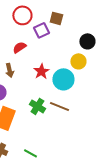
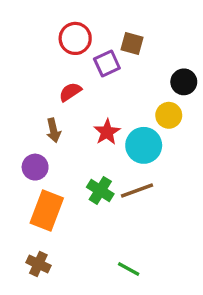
brown line: (59, 106) -> (137, 190), turned -42
green line: (30, 153) -> (129, 269), moved

